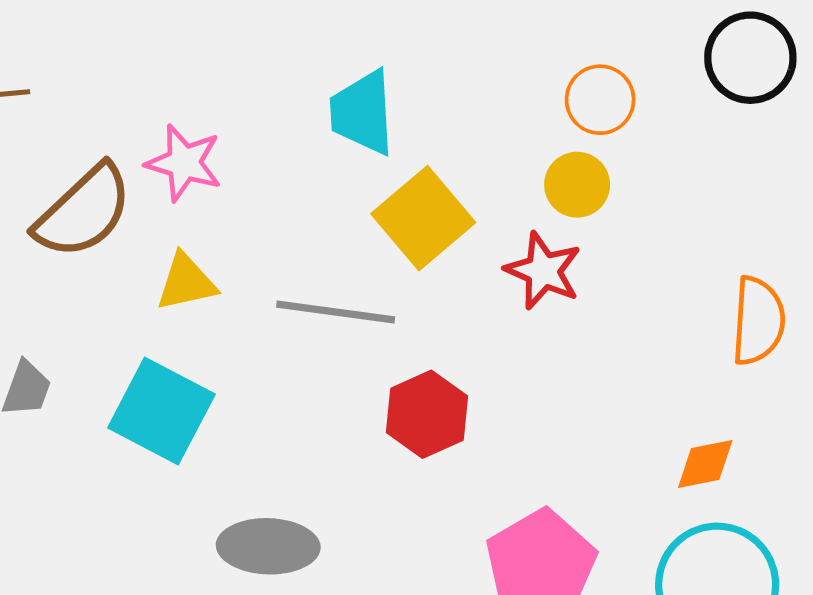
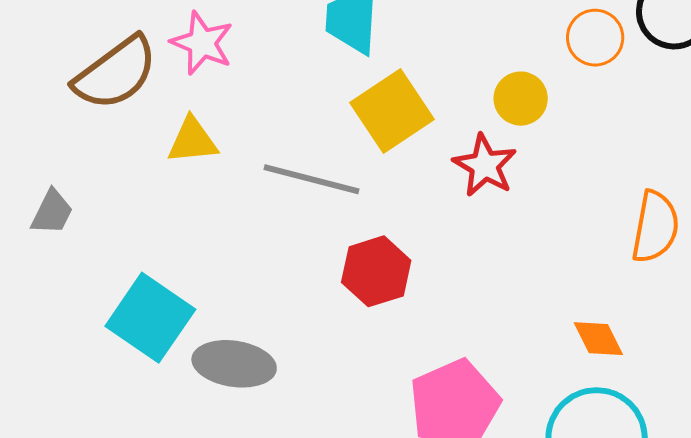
orange circle: (600, 100) -> (595, 38), moved
cyan square: (161, 411) -> (150, 318), moved
orange diamond: (705, 464) -> (598, 339), turned 68

